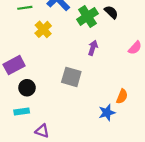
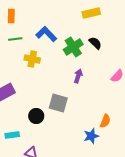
yellow cross: (43, 29) -> (32, 59), turned -35
black circle: (27, 88) -> (36, 116), moved

